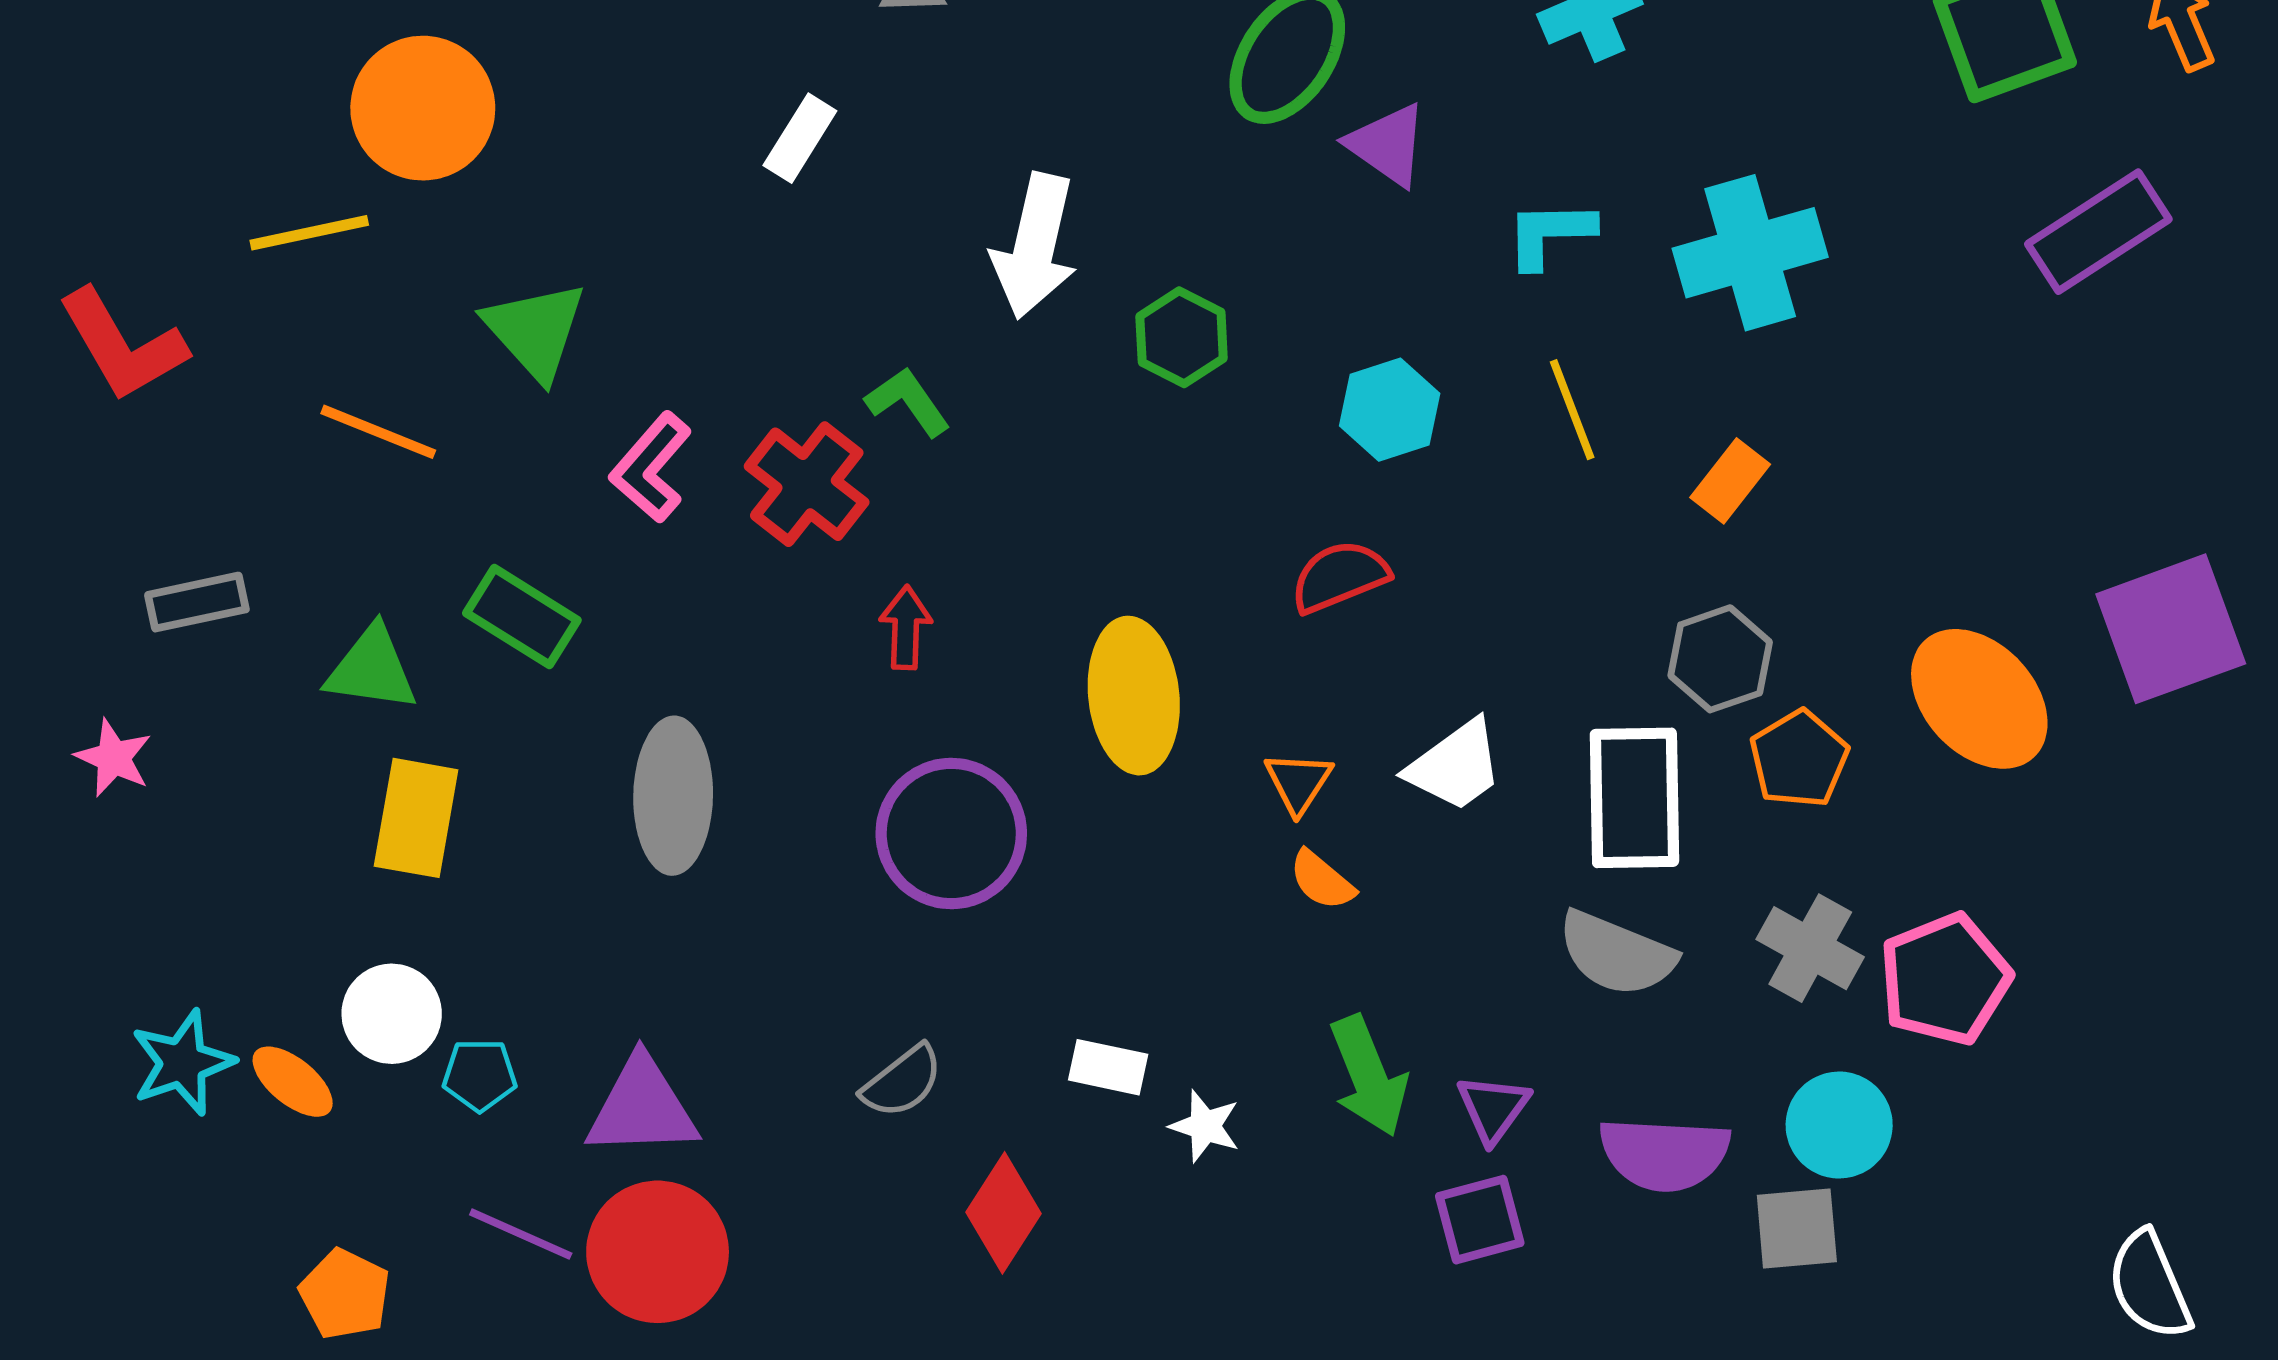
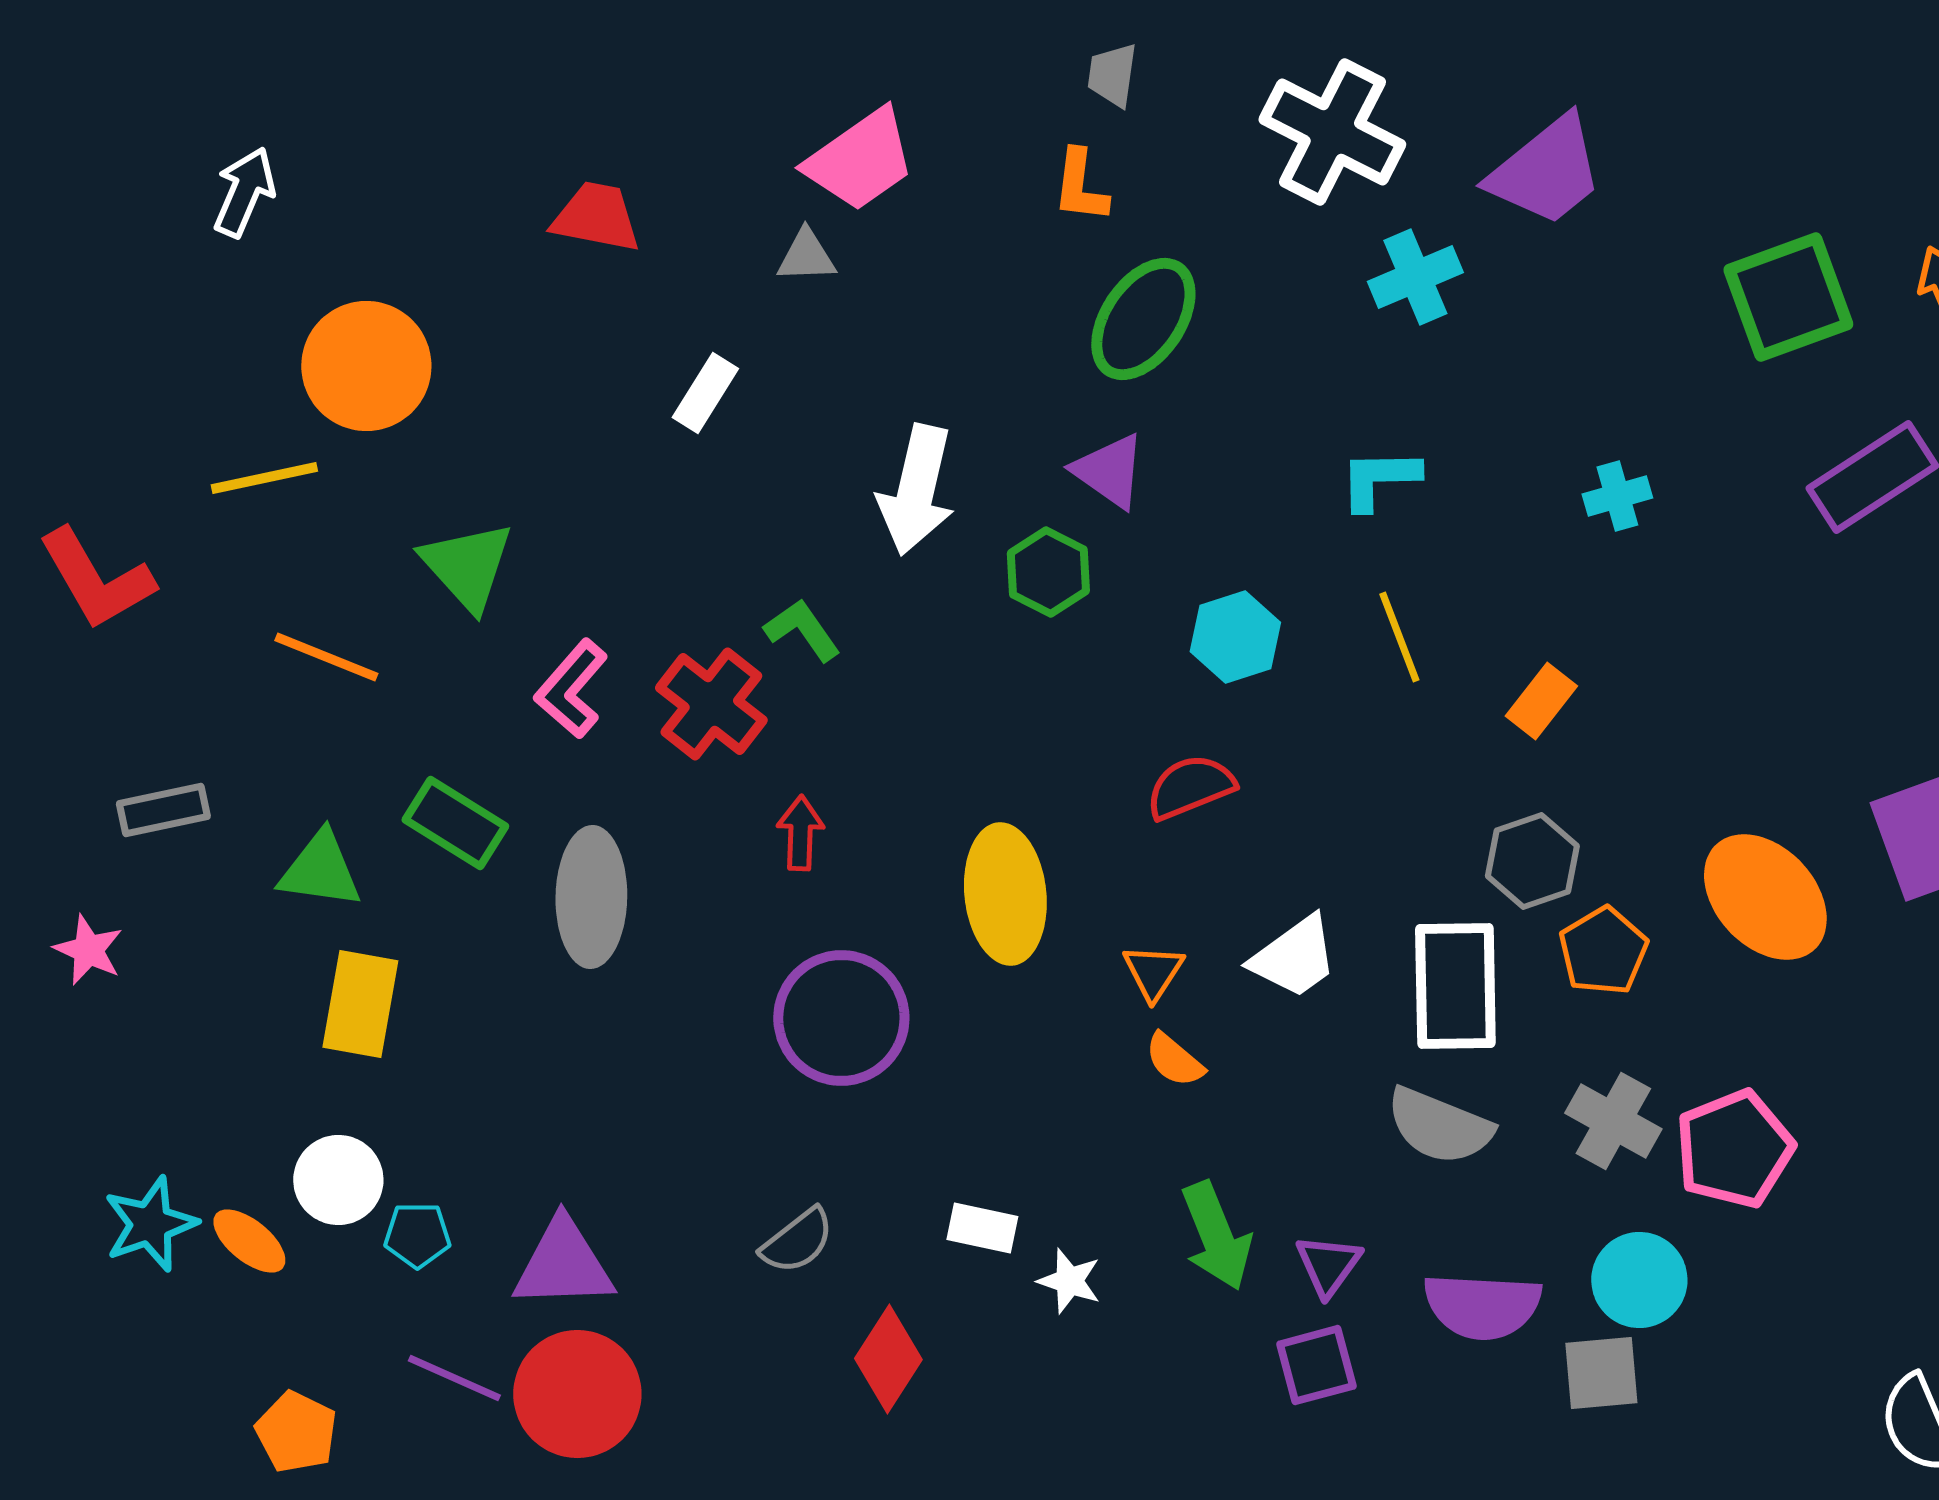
purple triangle: (1387, 145) -> (1109, 471), moved
cyan cross: (1750, 253) -> (1617, 496), moved, size x0.5
gray ellipse: (673, 796) -> (591, 897), moved

